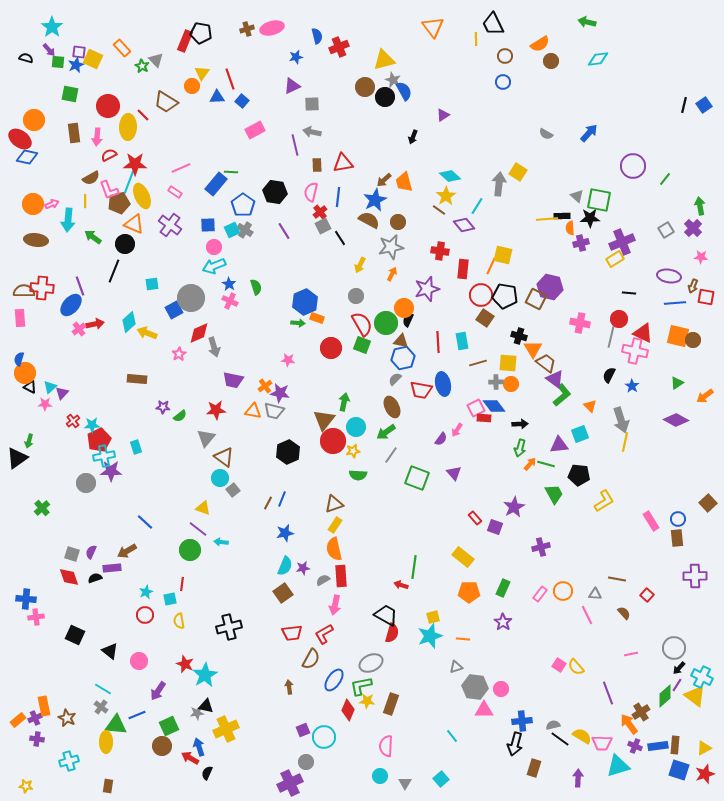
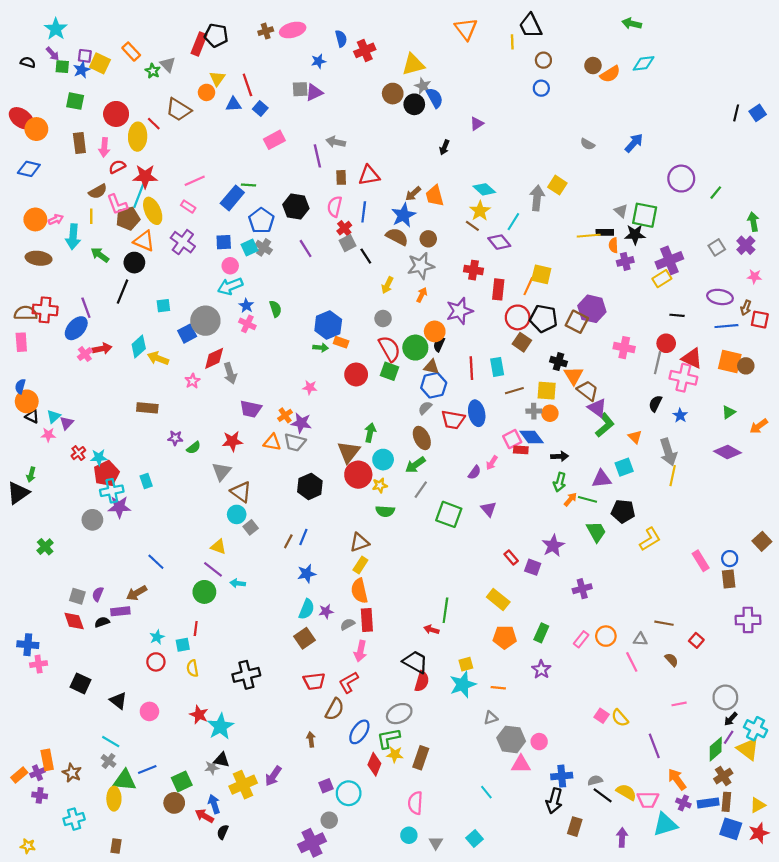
orange semicircle: (540, 44) -> (610, 74), moved
gray square: (312, 104) -> (300, 89), moved
red ellipse: (20, 139) -> (21, 118), moved
purple arrow: (158, 691) -> (273, 776), moved
brown cross: (641, 712) -> (723, 776), moved

